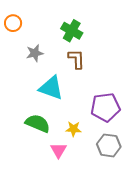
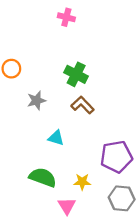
brown L-shape: (77, 59) -> (82, 105), turned -40
cyan triangle: (51, 88) -> (56, 138), size x0.6

